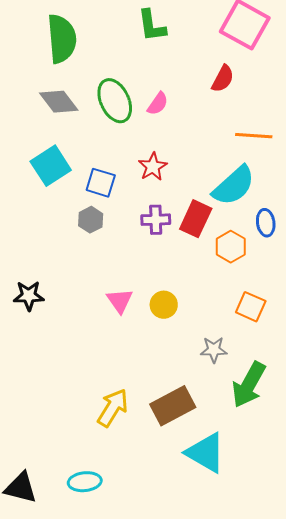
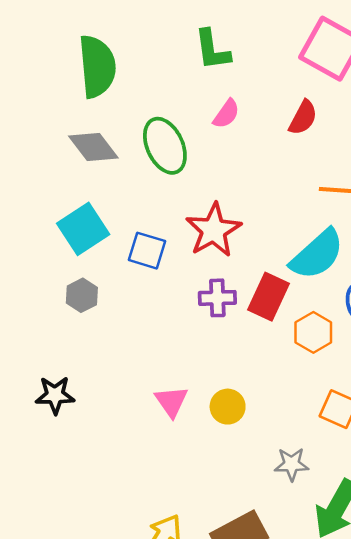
pink semicircle: (158, 104) -> (226, 114), moved
red star: (153, 167) -> (214, 230), size x1.5
gray hexagon: (91, 220) -> (82, 295), moved

